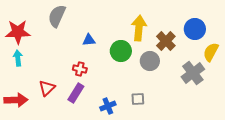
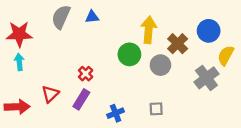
blue triangle: (89, 40) -> (92, 17), moved
red cross: (80, 69) -> (86, 74), turned 32
gray square: (138, 99) -> (156, 109), moved

